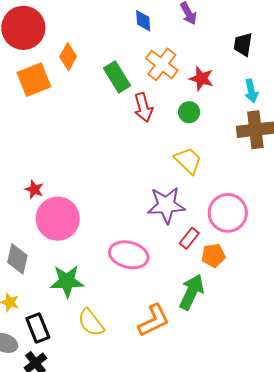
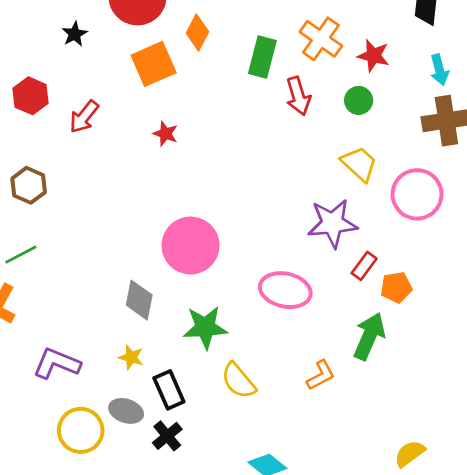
green rectangle: (117, 77) -> (262, 57), turned 48
red star: (34, 189) -> (165, 134), moved
pink circle: (228, 213) -> (417, 194), moved
orange L-shape: (154, 320) -> (321, 375), size x0.7

